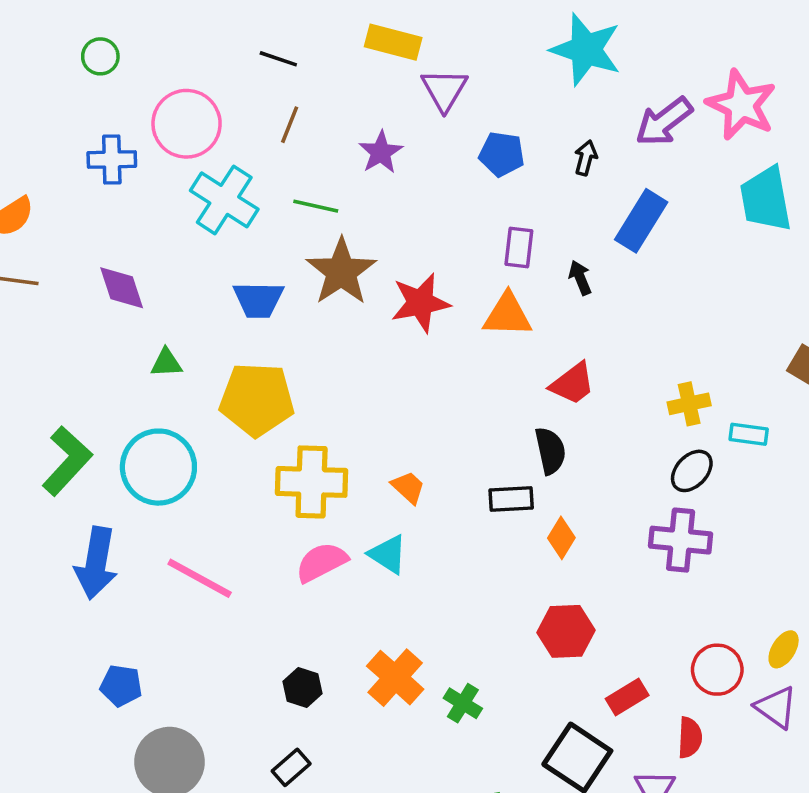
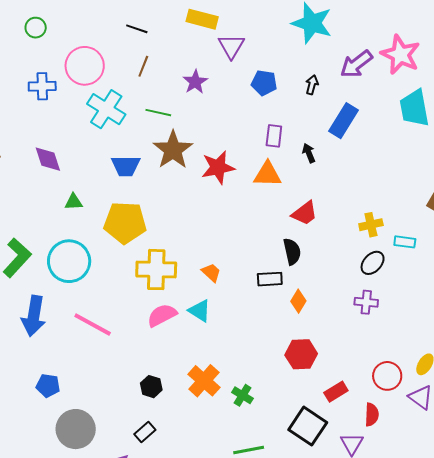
purple cross: (681, 540) -> (366, 302), size x0.7

